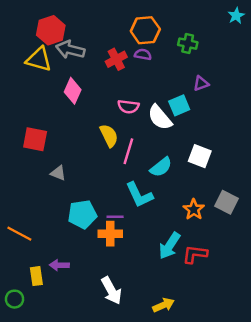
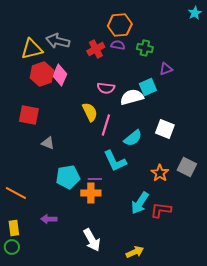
red hexagon: (51, 30) -> (42, 74), moved
green cross: (188, 44) -> (145, 48), moved
yellow triangle: (39, 59) -> (32, 49), turned -30
white semicircle: (160, 117) -> (132, 97), turned 115
yellow rectangle: (36, 276) -> (14, 228), moved

